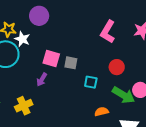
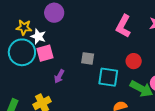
pink square: (51, 58) -> (45, 53), moved, turned -30
cyan square: (91, 82) -> (108, 77), size x1.5

